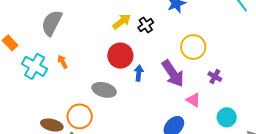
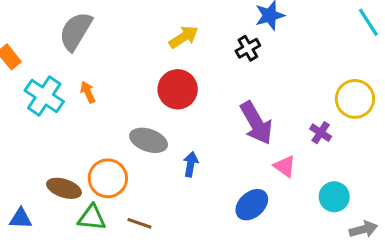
black cross: (146, 25) -> (248, 48), moved
yellow circle: (193, 47) -> (355, 99), moved
blue arrow: (139, 73) -> (191, 164), moved

